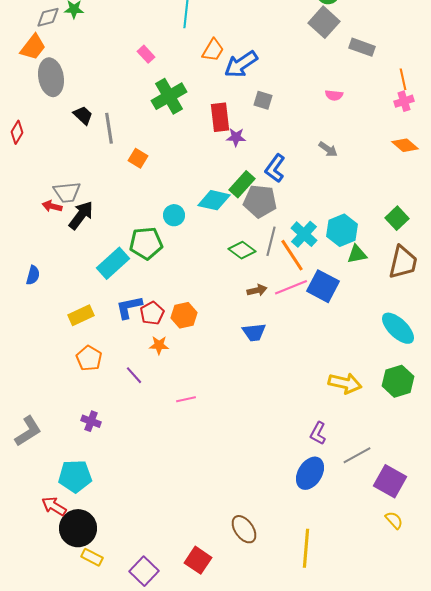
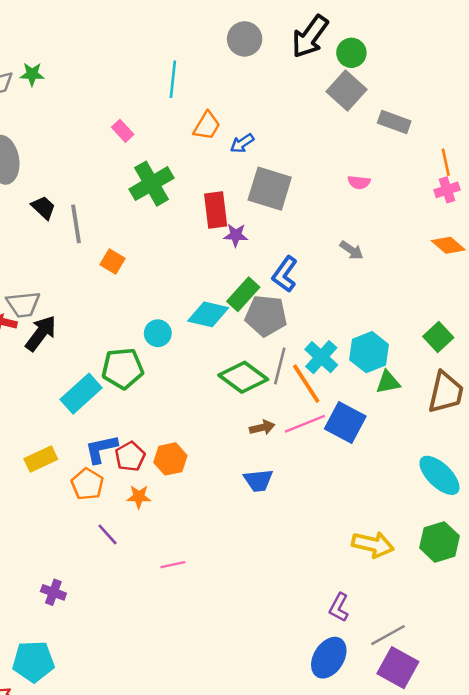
blue arrow: (241, 64) -> (242, 143), size x0.6
gray square: (263, 100) -> (270, 189), size x1.8
green diamond: (242, 250) -> (243, 377), size x1.4
orange pentagon: (89, 358) -> (87, 484), moved
purple square: (390, 481) -> (398, 668), moved

